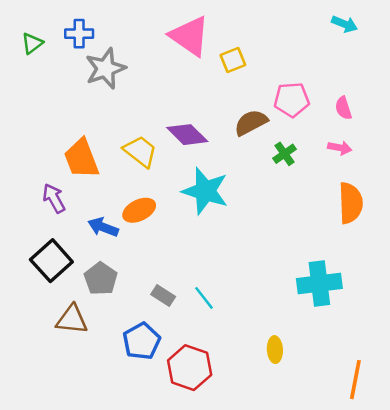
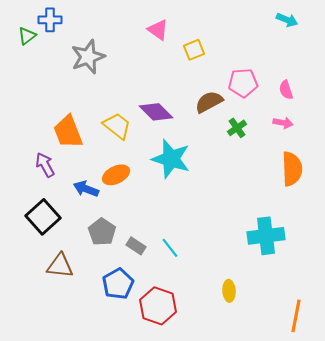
blue cross: (79, 34) -> (50, 20), moved
pink triangle: (190, 36) -> (158, 30), size x0.6
gray pentagon: (101, 279) -> (102, 232), moved

